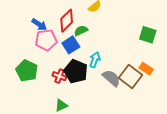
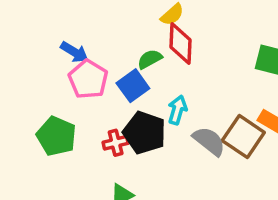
red diamond: (67, 21) -> (181, 44), moved, turned -40
pink pentagon: (46, 40) -> (88, 79), turned -30
red cross: (59, 76) -> (116, 143), turned -32

